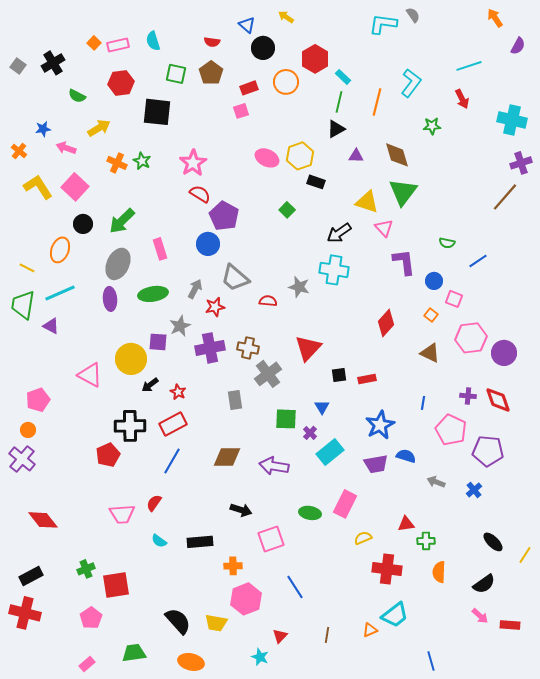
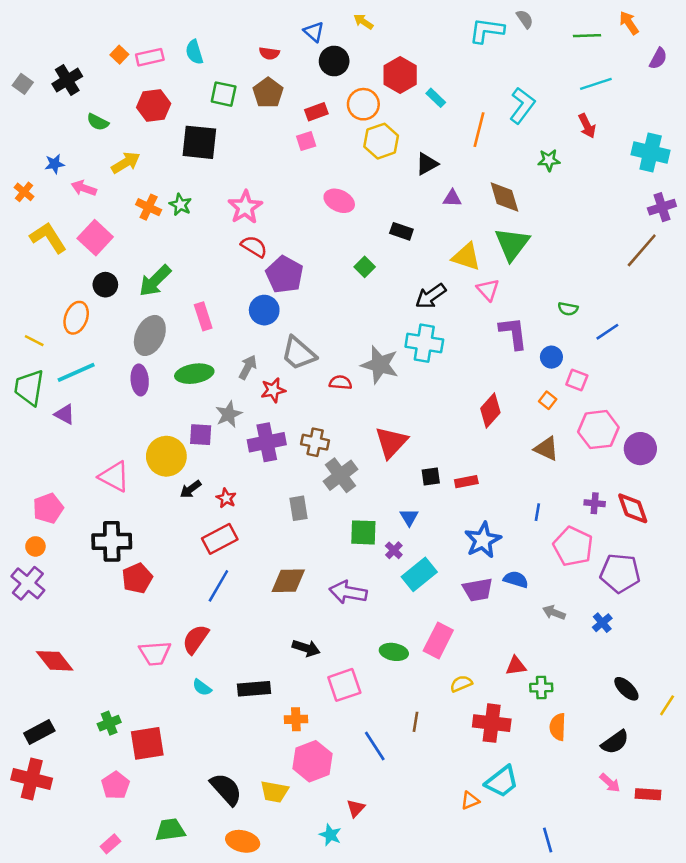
green line: (339, 102) -> (587, 36), moved, turned 75
yellow hexagon: (300, 156) -> (381, 141), moved
gray star: (299, 287) -> (380, 365), size x1.4
black cross: (130, 426) -> (112, 541), moved
red semicircle: (154, 503) -> (196, 639), size x1.4
brown line: (327, 635) -> (415, 722), moved

